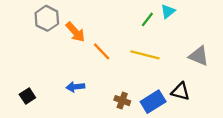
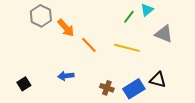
gray triangle: (199, 56) -> (164, 34), moved

